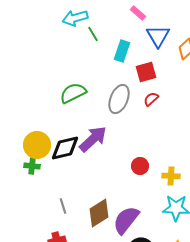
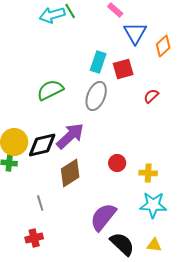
green line: (93, 34) -> (70, 11), moved
cyan rectangle: (122, 51) -> (98, 62), moved
red semicircle: (151, 99) -> (151, 96), moved
brown diamond: (99, 213) -> (70, 173), moved

